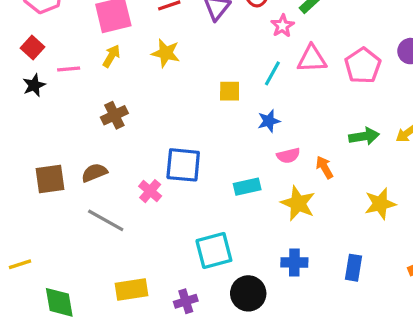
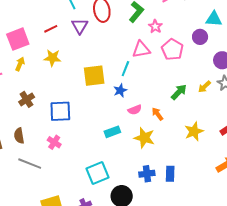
pink star: (282, 26) -> (155, 26), moved
cyan line: (272, 73) -> (125, 69), moved
yellow square: (230, 91) -> (94, 76), size x1.6
green arrow: (364, 136) -> (179, 92), turned -30
blue square: (183, 165) -> (60, 111), moved
brown semicircle: (94, 173) -> (19, 136), turned -70
blue rectangle: (354, 268) -> (170, 174), moved

